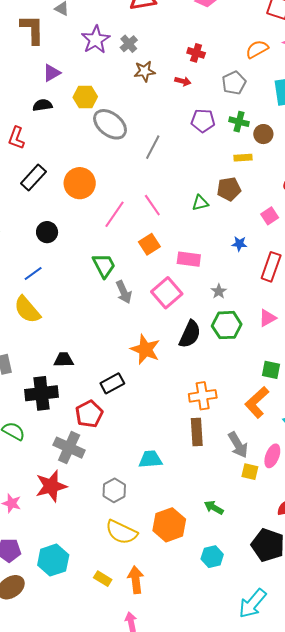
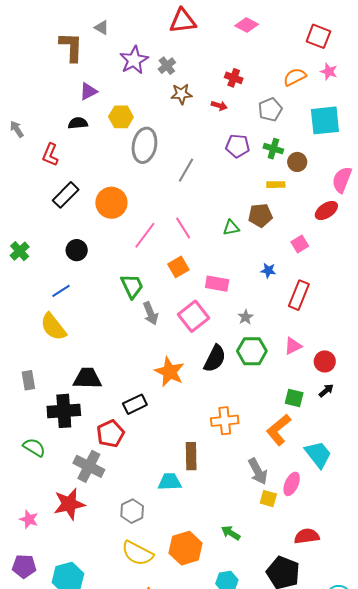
gray ellipse: (110, 124) -> (144, 145), turned 60
black trapezoid: (64, 360) -> (87, 378), size x1.4
brown rectangle: (197, 432) -> (191, 456), moved

